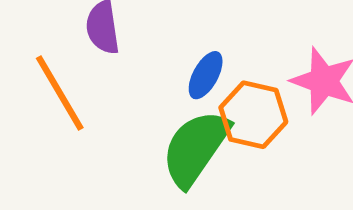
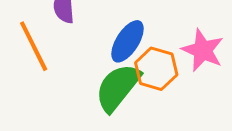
blue ellipse: (206, 75) -> (128, 41), size x1.4

